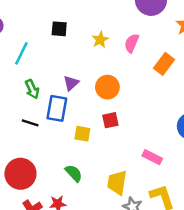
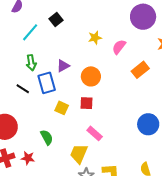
black square: (59, 29) -> (56, 20), moved, turned 32
blue rectangle: (57, 108) -> (47, 83), turned -40
pink rectangle: (152, 157) -> (95, 133), moved

